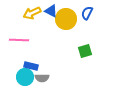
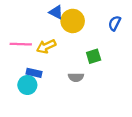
yellow arrow: (32, 13) -> (46, 46), moved
blue semicircle: (87, 13) -> (115, 23), moved
gray semicircle: (42, 78) -> (76, 77), moved

